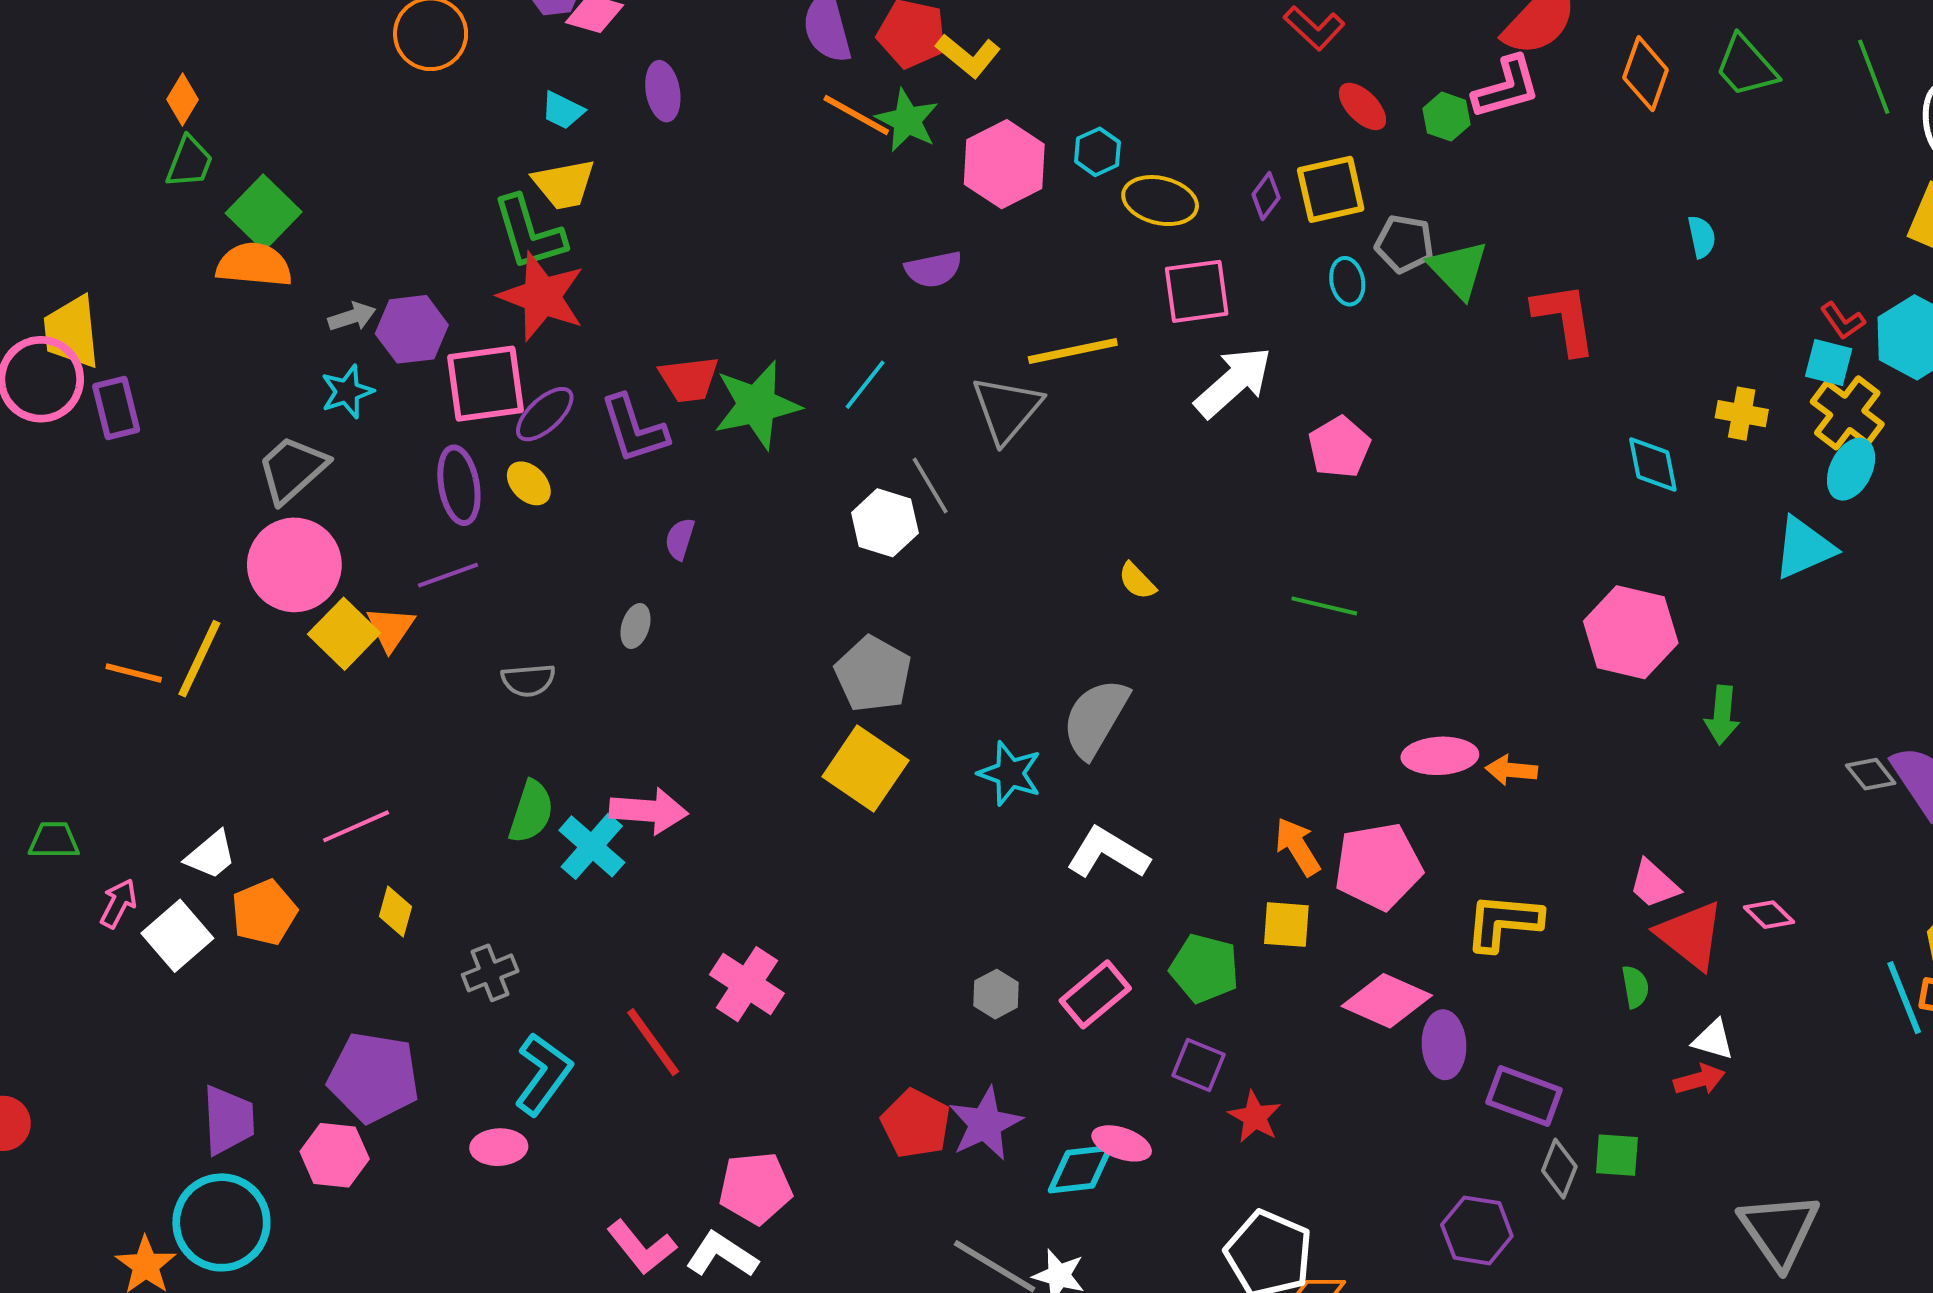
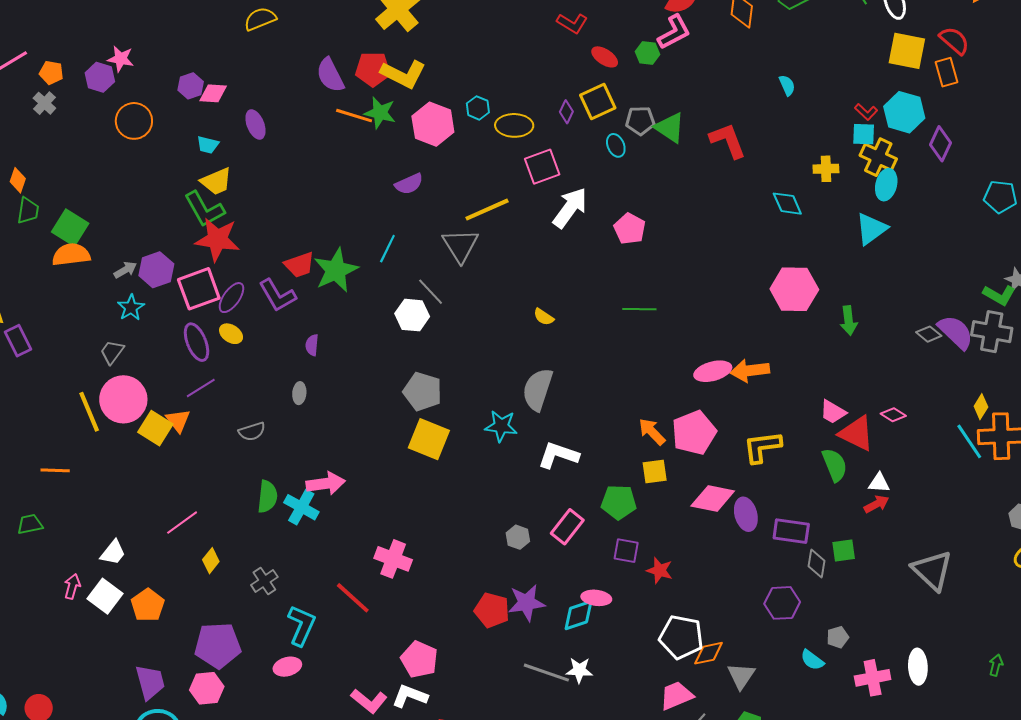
yellow L-shape: (968, 56) -> (403, 74), size x1.4
gray trapezoid: (292, 469) -> (112, 352), size x0.7
yellow line: (199, 659) -> (89, 412), moved, turned -36
orange arrow: (1511, 770) -> (750, 371), size x1.5
green trapezoid: (54, 840) -> (30, 524), moved
orange pentagon: (264, 912) -> (148, 605), moved
yellow diamond: (396, 912) -> (211, 561), turned 35
green semicircle: (1635, 987) -> (835, 465), size x1.6
purple star: (985, 1124) -> (527, 603), turned 30
pink pentagon: (755, 1188) -> (419, 659), turned -30

